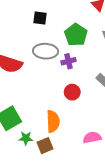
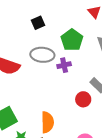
black square: (40, 18) -> (38, 23), turned -32
red circle: (72, 92) -> (83, 99), moved

